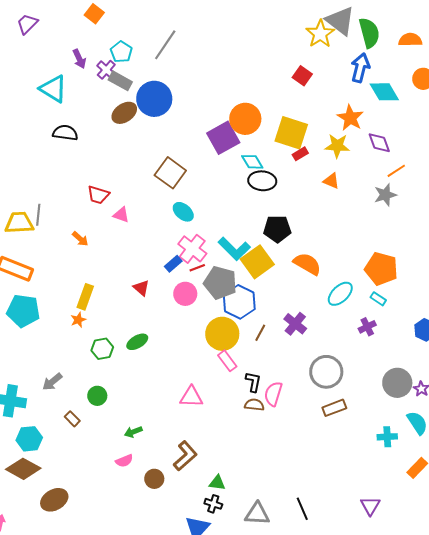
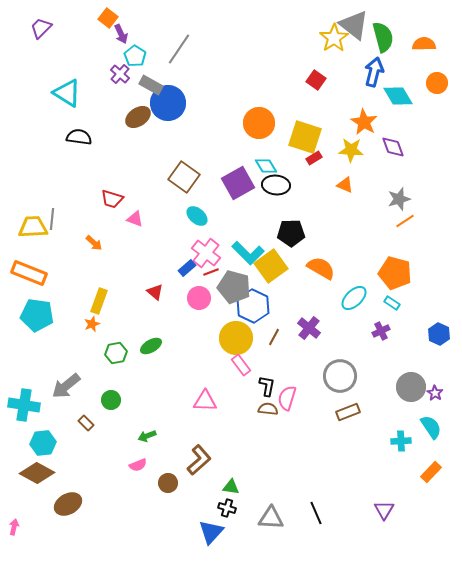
purple arrow: (79, 59) -> (121, 34), moved
gray rectangle: (120, 81) -> (151, 85), moved
purple square: (223, 138) -> (238, 183), moved
orange line: (396, 171) -> (405, 221), moved
gray arrow: (52, 382) -> (66, 386), size x1.4

